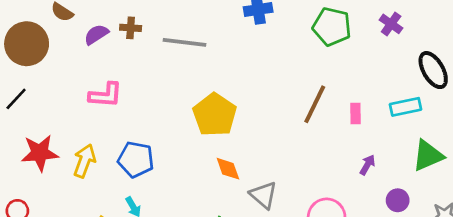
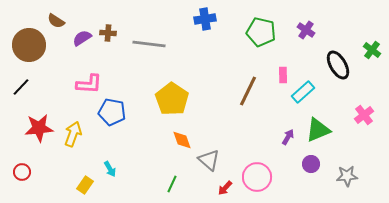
cyan rectangle: (406, 107) -> (303, 92), moved, turned -30
pink rectangle: (356, 113) -> (283, 75), moved
green triangle: (428, 156) -> (318, 130), moved
blue pentagon: (136, 160) -> (112, 112), moved

